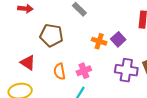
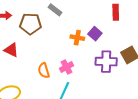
brown pentagon: (51, 35) -> (30, 24), moved
red triangle: (28, 63) -> (11, 50), moved

